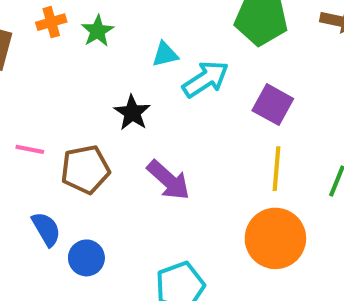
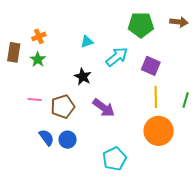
green star: (98, 31) -> (38, 59), moved
cyan triangle: (165, 54) -> (87, 42), moved
blue circle: (86, 258) -> (68, 140), moved

